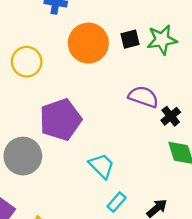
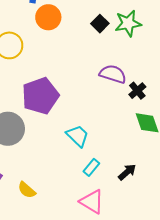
black square: (130, 39) -> (100, 24), turned -30
orange circle: (88, 43) -> (48, 17), moved, size x0.7

